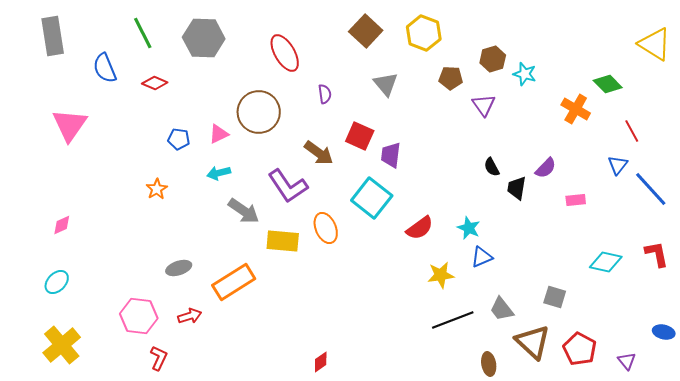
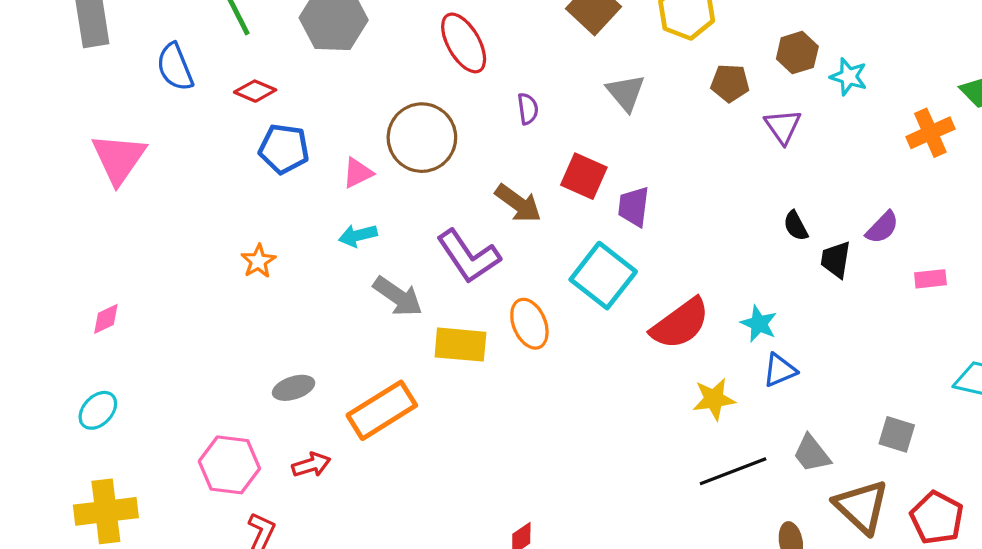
orange cross: (576, 109) -> (930, 133), turned 36
blue pentagon: (179, 139) -> (284, 149), moved, size x1.4
red semicircle: (420, 228) -> (680, 324), size x1.4
yellow cross: (62, 345) -> (106, 511), turned 33

